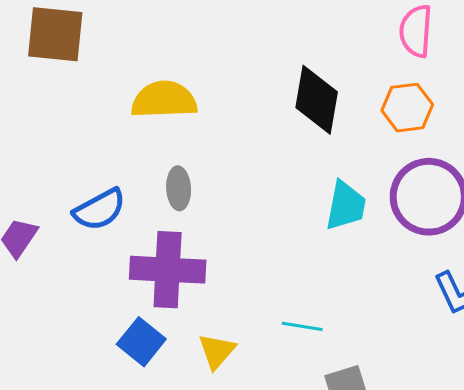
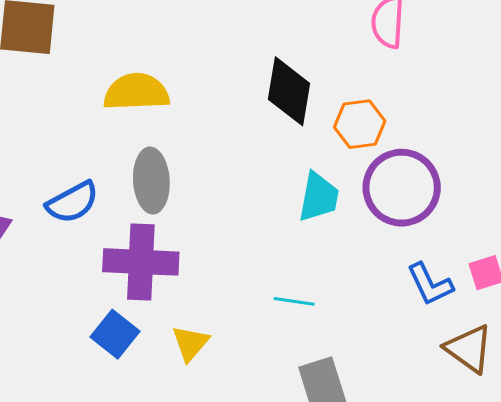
orange hexagon: (407, 108) -> (360, 124), moved
gray ellipse: (179, 188) -> (151, 181), size x1.5
cyan line: (302, 326) -> (294, 301), moved

